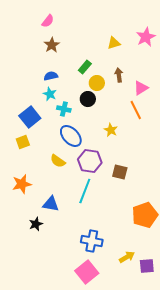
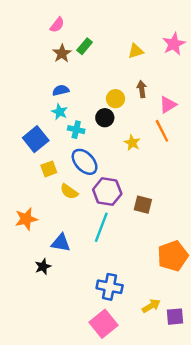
green rectangle: (85, 67) -> (85, 46), moved
yellow star: (111, 130) -> (132, 143), moved
yellow square: (23, 142) -> (49, 169), moved

